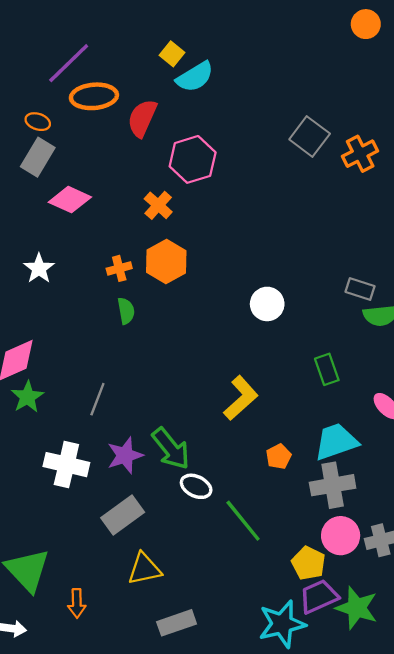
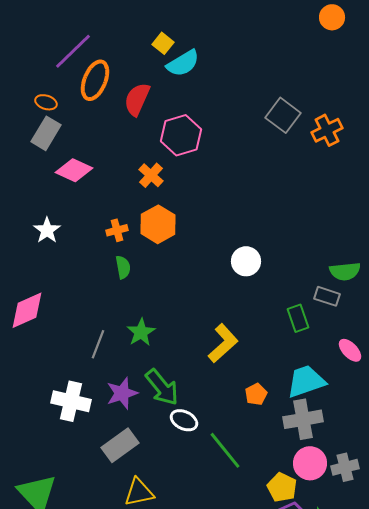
orange ellipse: (94, 96) -> (95, 80), turned -63
gray rectangle: (360, 289) -> (327, 296), moved
green star: (27, 397) -> (141, 332), moved

